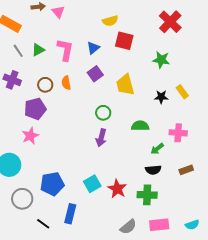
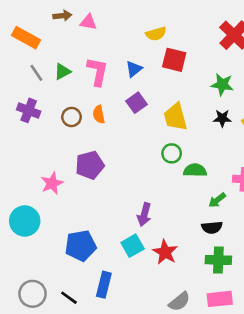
pink triangle: (58, 12) -> (88, 22), turned -40
black star: (161, 97) -> (222, 118), moved
purple pentagon: (35, 109) -> (90, 165), moved
green circle: (103, 113) -> (172, 153), moved
purple arrow: (101, 138) -> (144, 214), moved
green cross: (147, 195) -> (218, 260), moved
gray circle: (22, 199) -> (33, 294), moved

